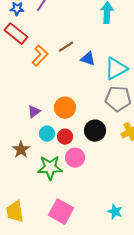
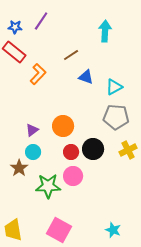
brown line: (66, 47) -> (71, 55), moved
cyan triangle: (116, 69) -> (114, 87), size x0.7
cyan circle: (47, 134) -> (33, 152), moved
red circle: (65, 137) -> (71, 152), moved

